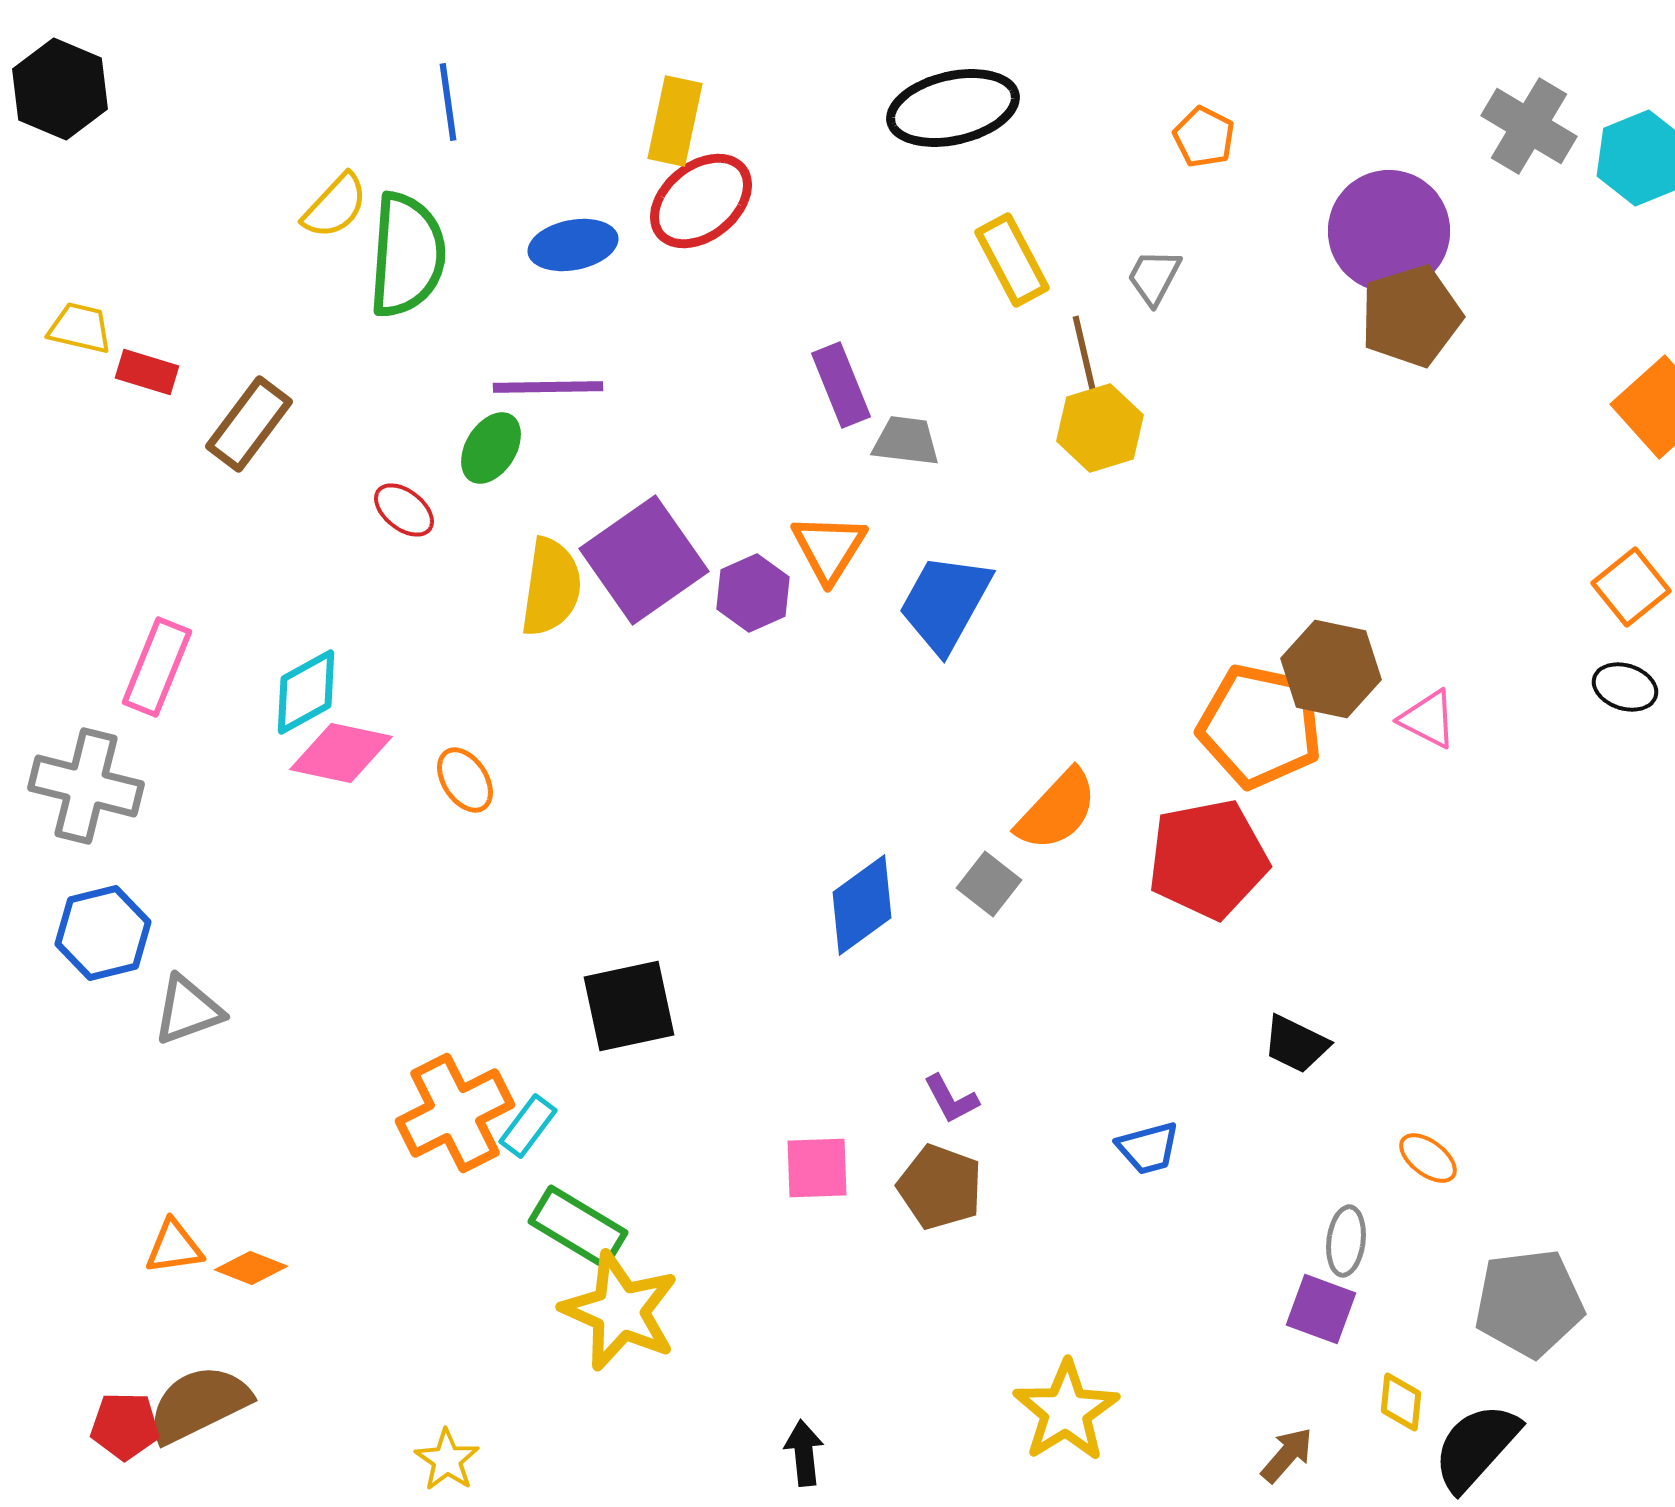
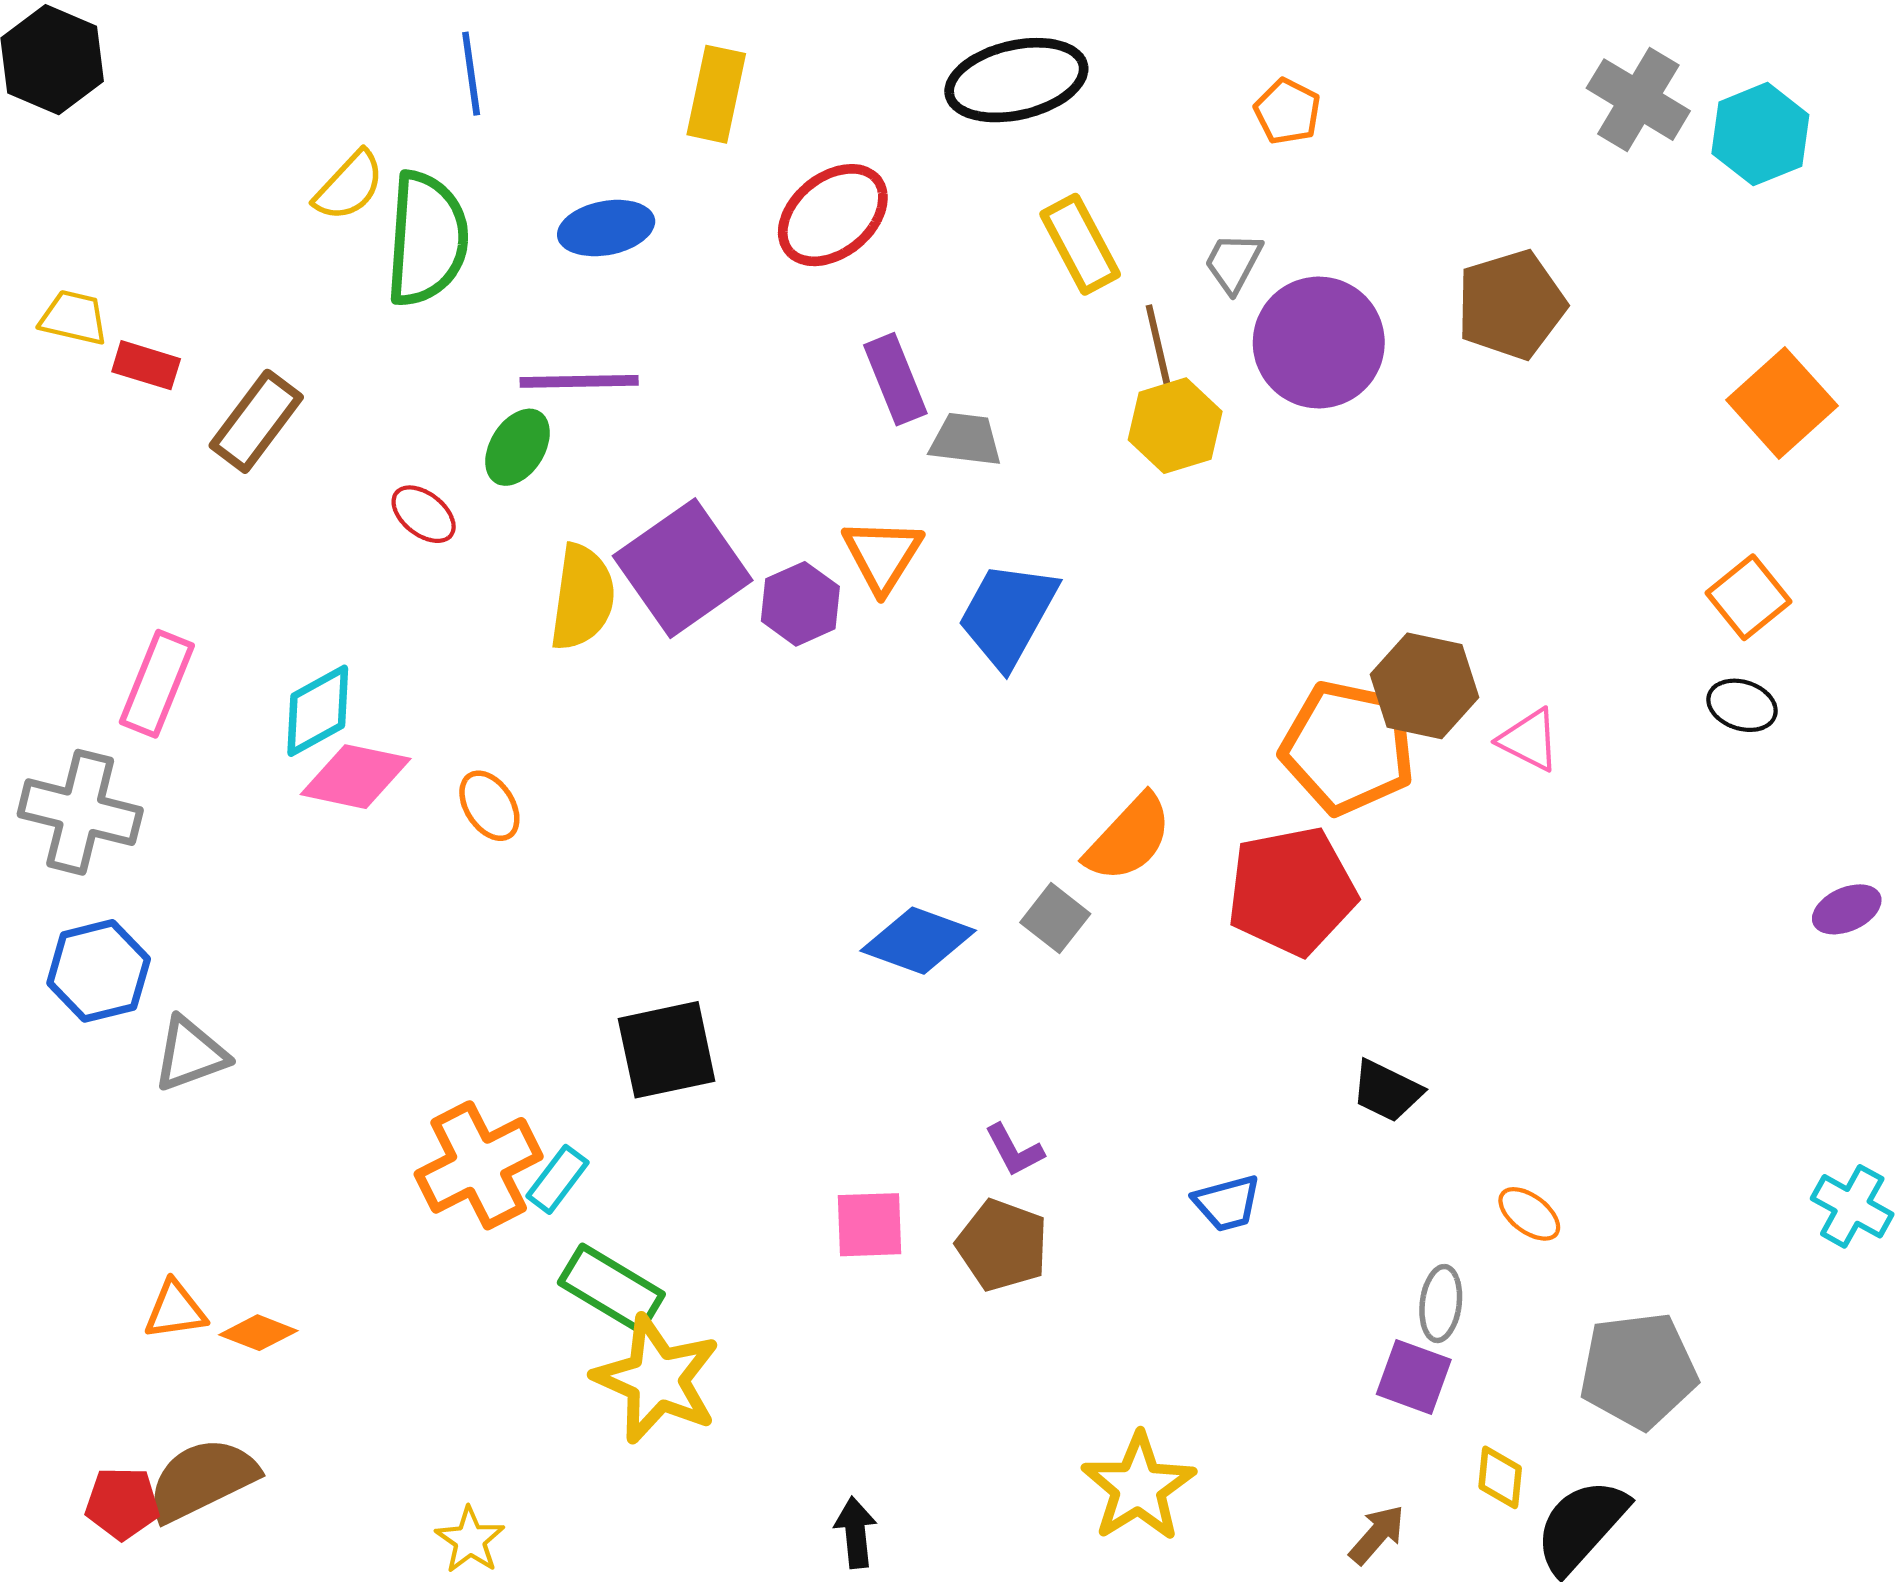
red ellipse: (701, 201) -> (833, 215), moved
purple circle: (1389, 231) -> (1319, 342), moved
blue diamond: (862, 905) -> (918, 941), turned 56

